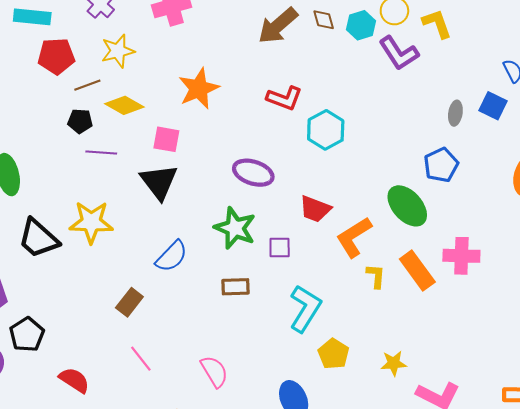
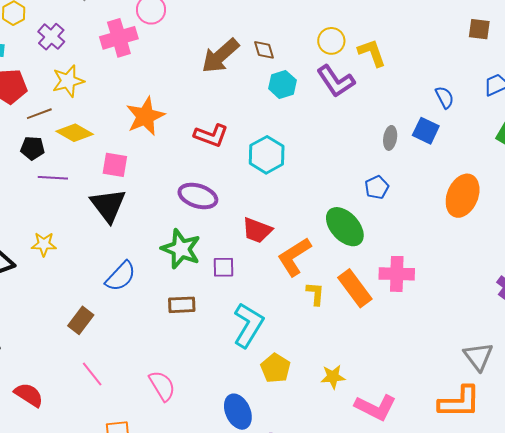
cyan hexagon: (361, 25) -> (282, 84), moved
red L-shape: (284, 98) -> (211, 135), moved
blue pentagon: (441, 165) -> (377, 187), size x0.7
yellow star: (91, 222) -> (44, 244), size x0.6

